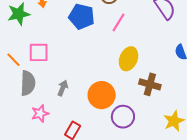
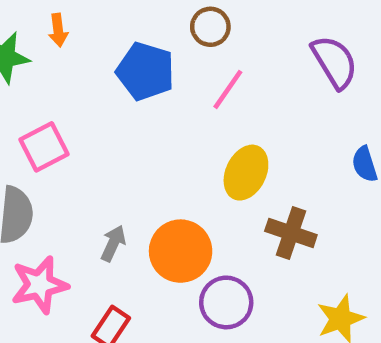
pink square: (39, 52) -> (44, 147), turned -30
gray arrow: (63, 88) -> (113, 243), moved
pink star: (40, 113) -> (39, 285), size x1.4

